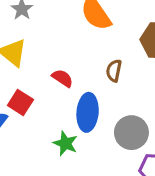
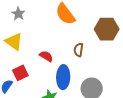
red square: (20, 102) -> (20, 73), turned 35

